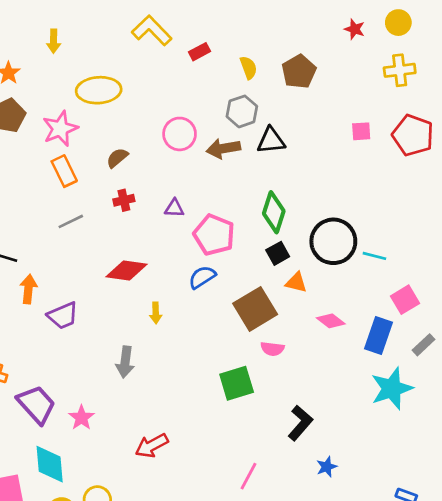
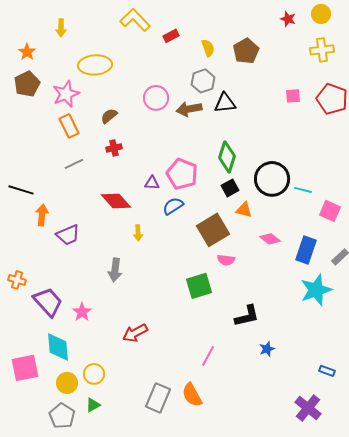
purple triangle: (174, 208) -> (152, 183), moved
red diamond: (127, 271) -> (116, 201), turned 40
pink square: (405, 300) -> (330, 211), moved, turned -35
black L-shape: (300, 423) -> (247, 316), turned 36

